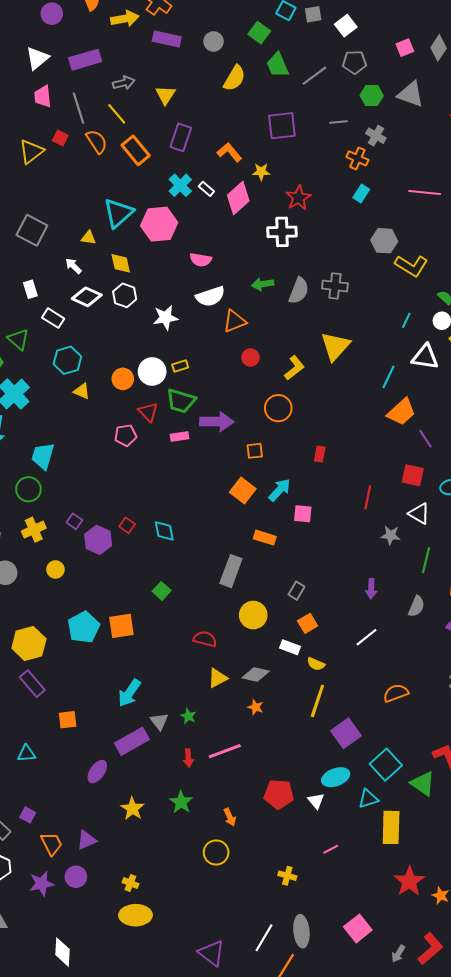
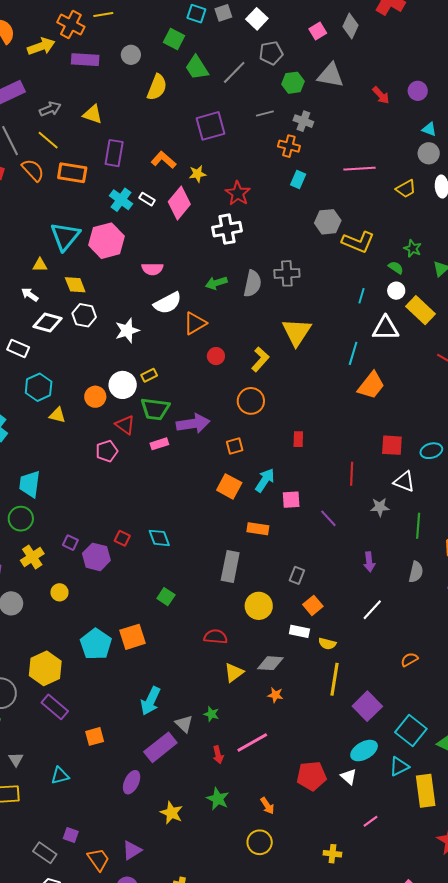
yellow triangle: (165, 95) -> (93, 114), turned -35
orange rectangle: (136, 150) -> (72, 173), turned -32
purple line: (425, 439) -> (328, 518), moved
orange semicircle: (396, 693) -> (409, 659), size x0.7

